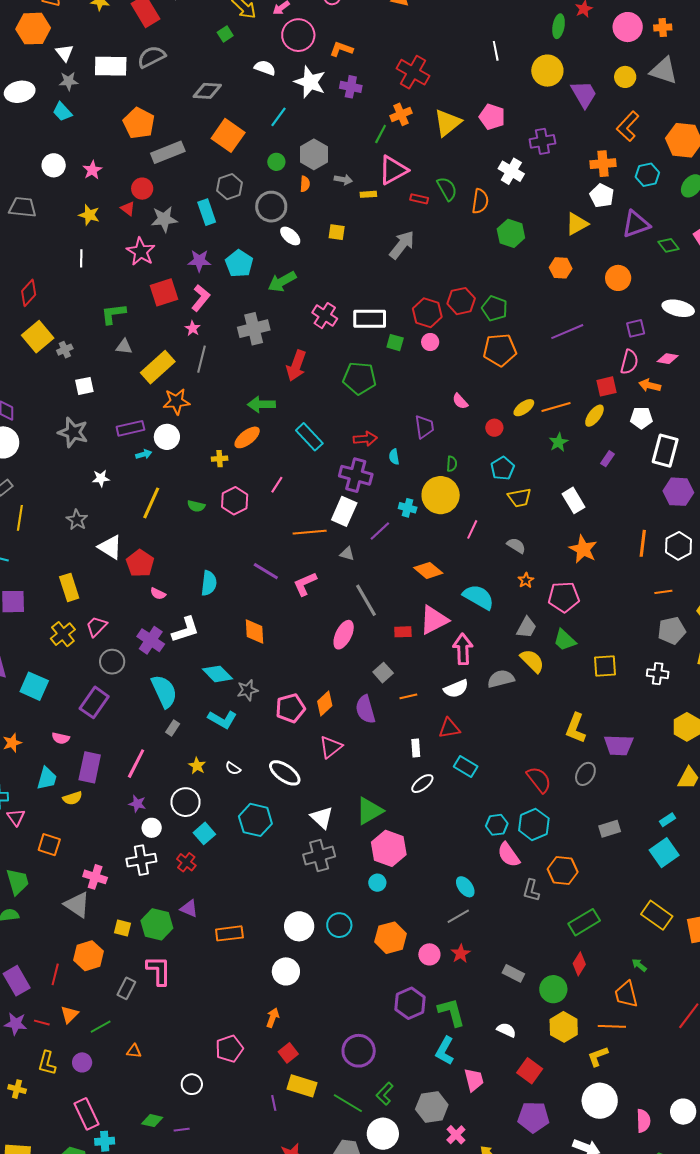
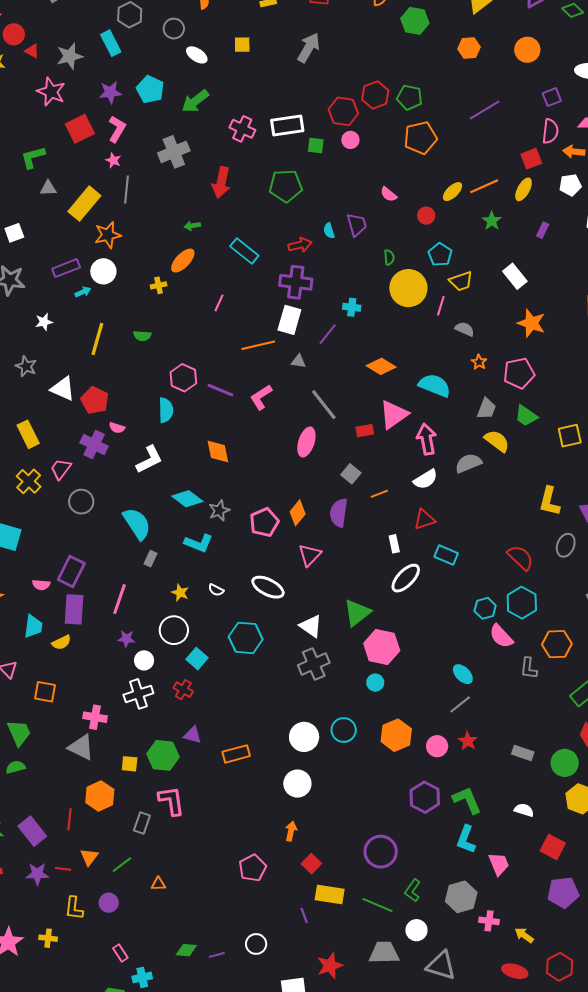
red circle: (142, 189) -> (14, 34), moved
gray circle: (271, 207) -> (174, 29), size x0.7
green arrow: (261, 404) -> (192, 226), size x0.6
cyan semicircle: (394, 457) -> (329, 231), moved
yellow circle: (441, 495) -> (408, 288), moved
pink hexagon: (235, 501) -> (183, 378), moved
pink line: (472, 529) -> (441, 306), moved
purple cross: (151, 640) -> (94, 445), moved
purple rectangle: (94, 702) -> (71, 572), moved
purple semicircle: (365, 709) -> (339, 513), turned 32
white ellipse: (422, 784) -> (406, 578), size x1.4
white circle: (192, 1084) -> (256, 944), moved
pink rectangle: (87, 1114) -> (120, 953), size x0.6
white circle: (383, 1134) -> (416, 930), size x0.7
pink cross: (456, 1135) -> (489, 921), turned -30

